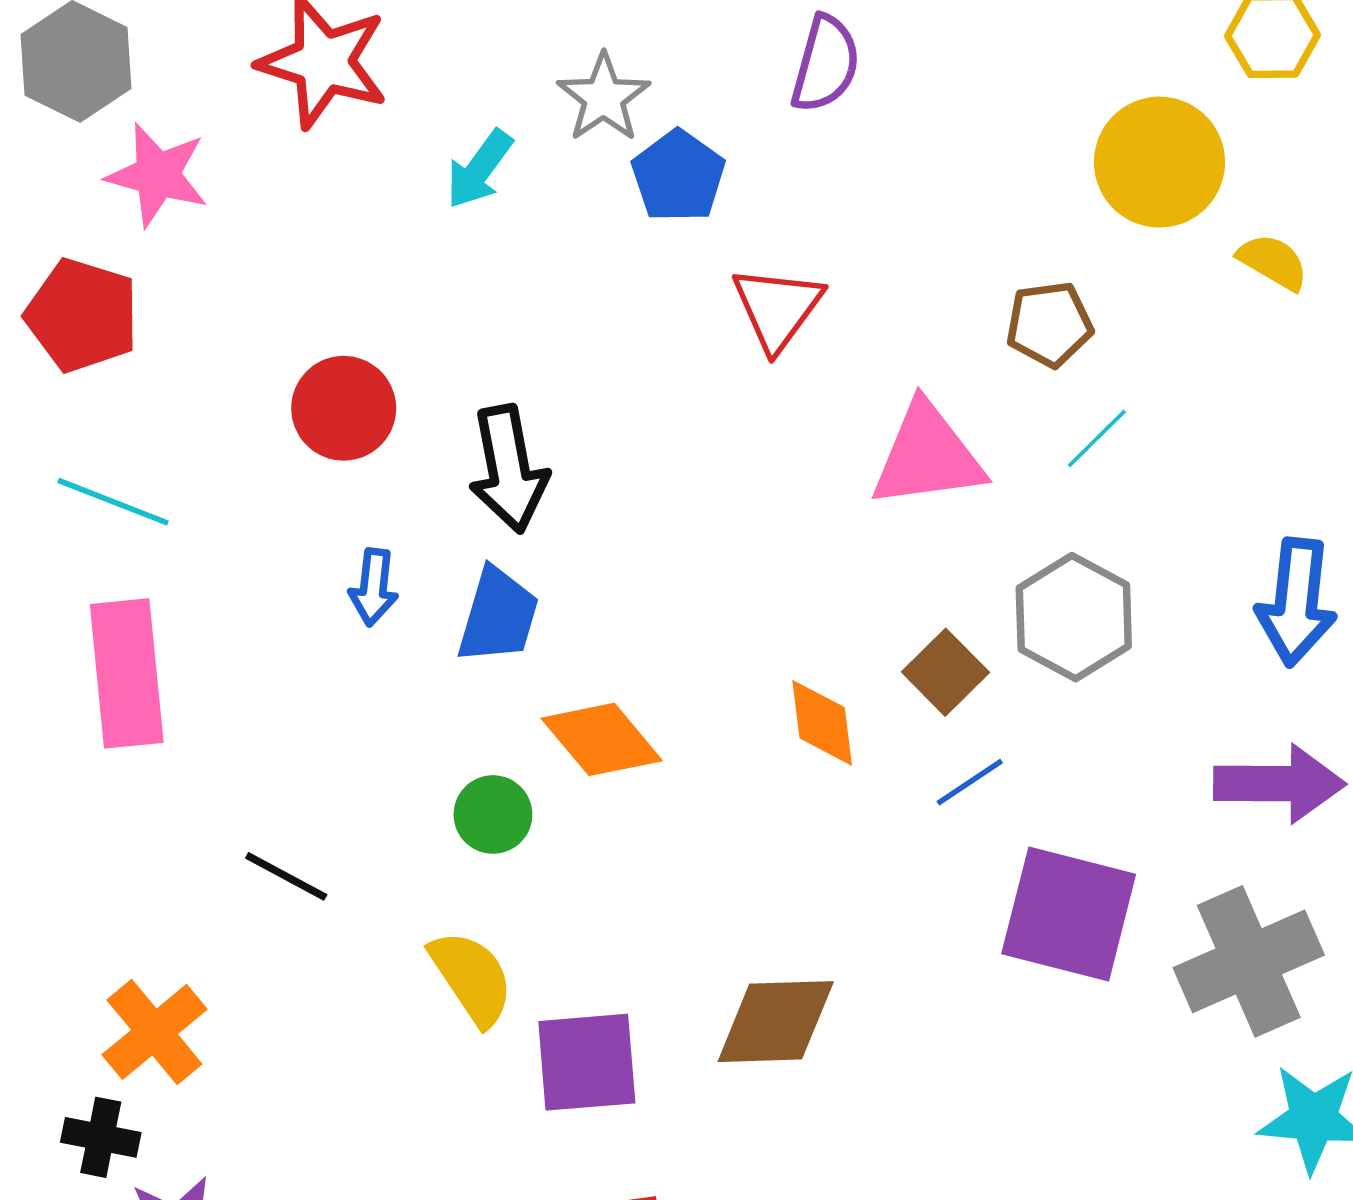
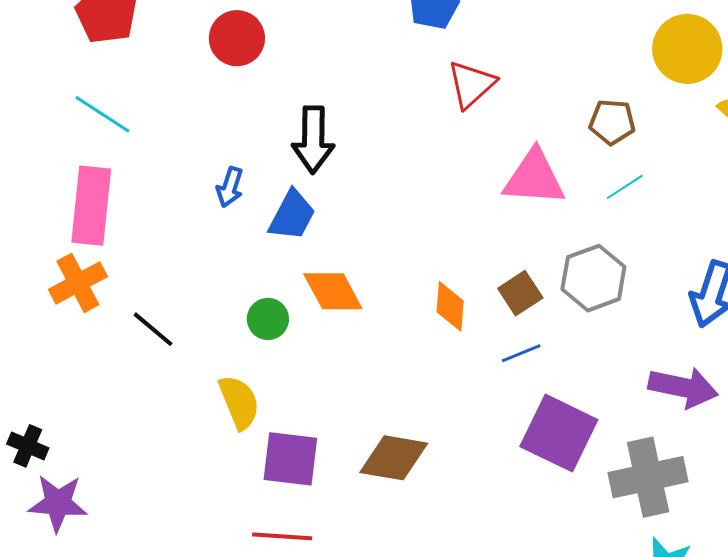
red circle: (344, 408) -> (237, 38), moved
orange cross: (154, 1032) -> (78, 283), moved

